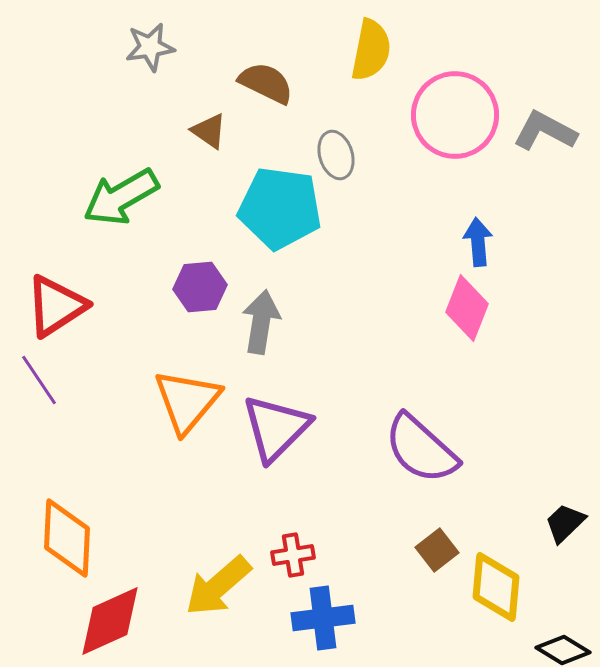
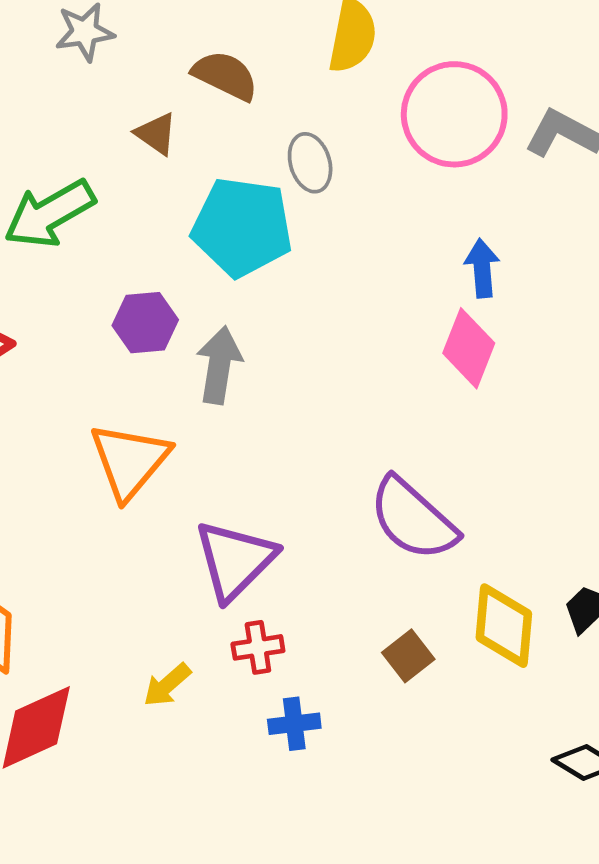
purple triangle: (276, 428) -> (235, 560), moved
brown square: (437, 550) -> (408, 656), moved
yellow arrow: (218, 586) -> (167, 685), size x0.6
yellow diamond: (496, 587) -> (504, 626), moved
blue cross: (323, 618) -> (294, 724), size x0.7

